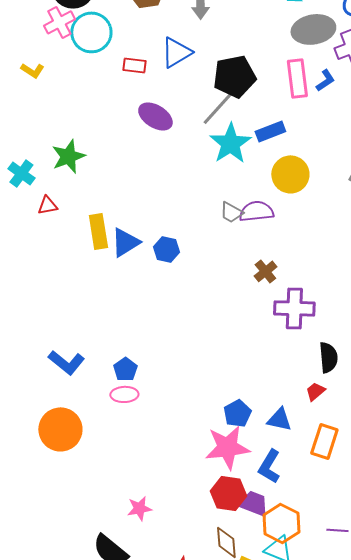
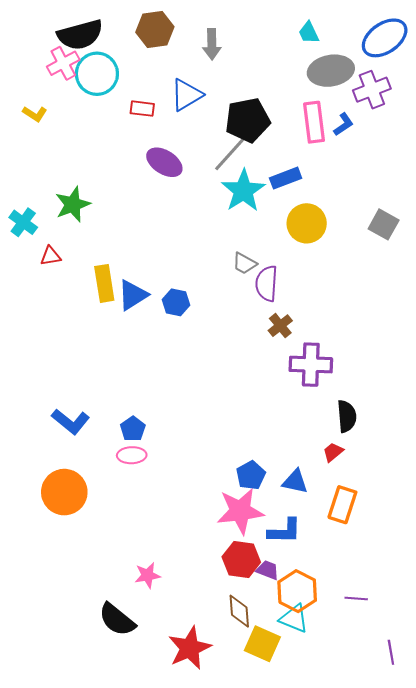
purple semicircle: (256, 211) -> (267, 283), moved, turned -80
blue L-shape: (269, 466) -> (284, 531), turned -120
purple trapezoid: (253, 503) -> (268, 570), size x0.7

